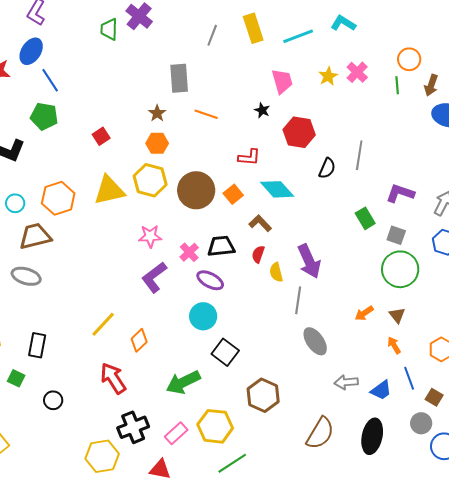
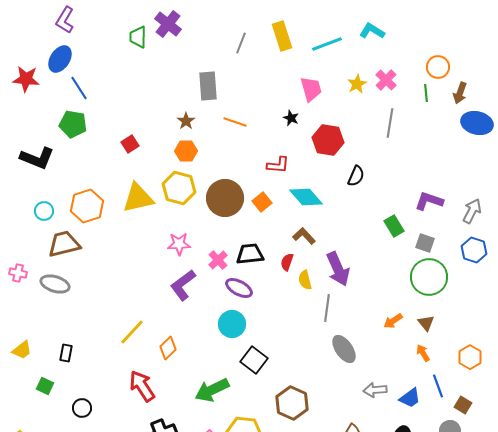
gray line: (359, 155) -> (390, 123), moved
brown L-shape: (260, 223) -> (304, 236), moved
black rectangle: (37, 345) -> (66, 353), size x0.7

